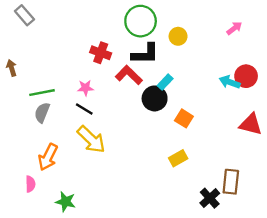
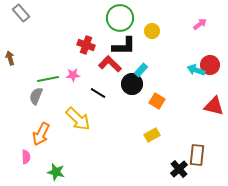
green line: (42, 93) -> (48, 79), moved
black line: (84, 109) -> (98, 93), moved

